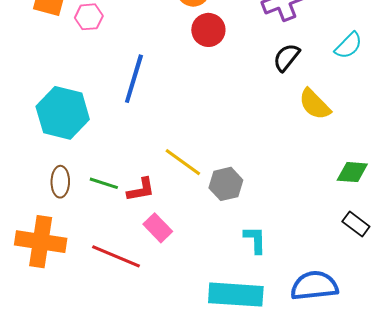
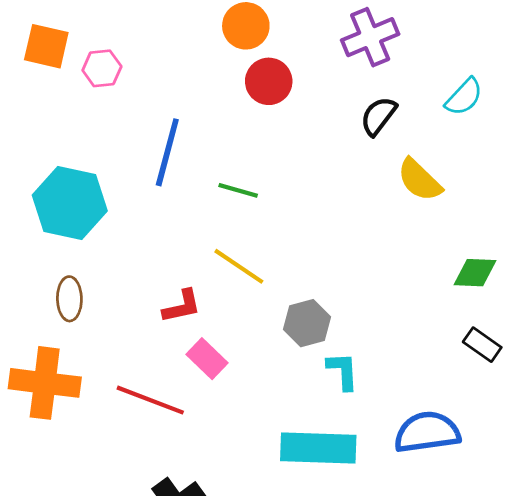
green line: (104, 183) -> (238, 190), moved
gray hexagon: (226, 184) -> (307, 323), moved

